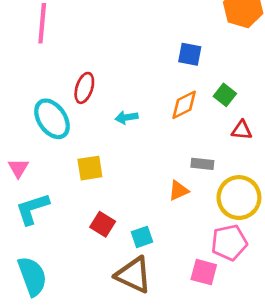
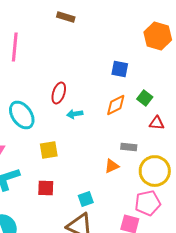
red ellipse: (84, 88) -> (59, 93), moved
red square: (103, 224) -> (46, 188), moved, turned -30

